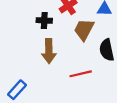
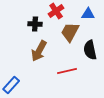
brown arrow: (49, 51) -> (39, 51), turned 30

